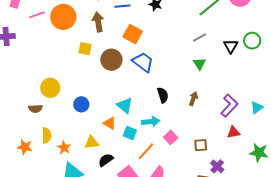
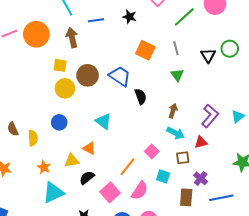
orange square: (133, 34) -> (145, 50), moved
gray line: (199, 38) -> (176, 48), turned -72
yellow circle: (50, 88) -> (65, 88), moved
black semicircle: (163, 95) -> (141, 96), moved
brown semicircle: (35, 109) -> (13, 129), turned 72
cyan arrow: (151, 122) -> (176, 133), moved, turned 36
orange triangle: (110, 123) -> (89, 148), moved
red triangle: (233, 132) -> (201, 142), moved
cyan square: (130, 133) -> (163, 176), moved
yellow semicircle: (47, 135) -> (33, 138), moved

